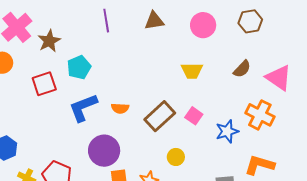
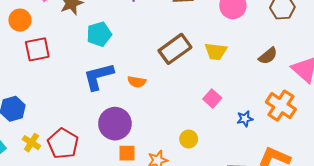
red square: (44, 84) -> (37, 49), moved
brown rectangle: (160, 116) -> (175, 49), moved
blue star: (227, 131) -> (245, 119), size x0.7

